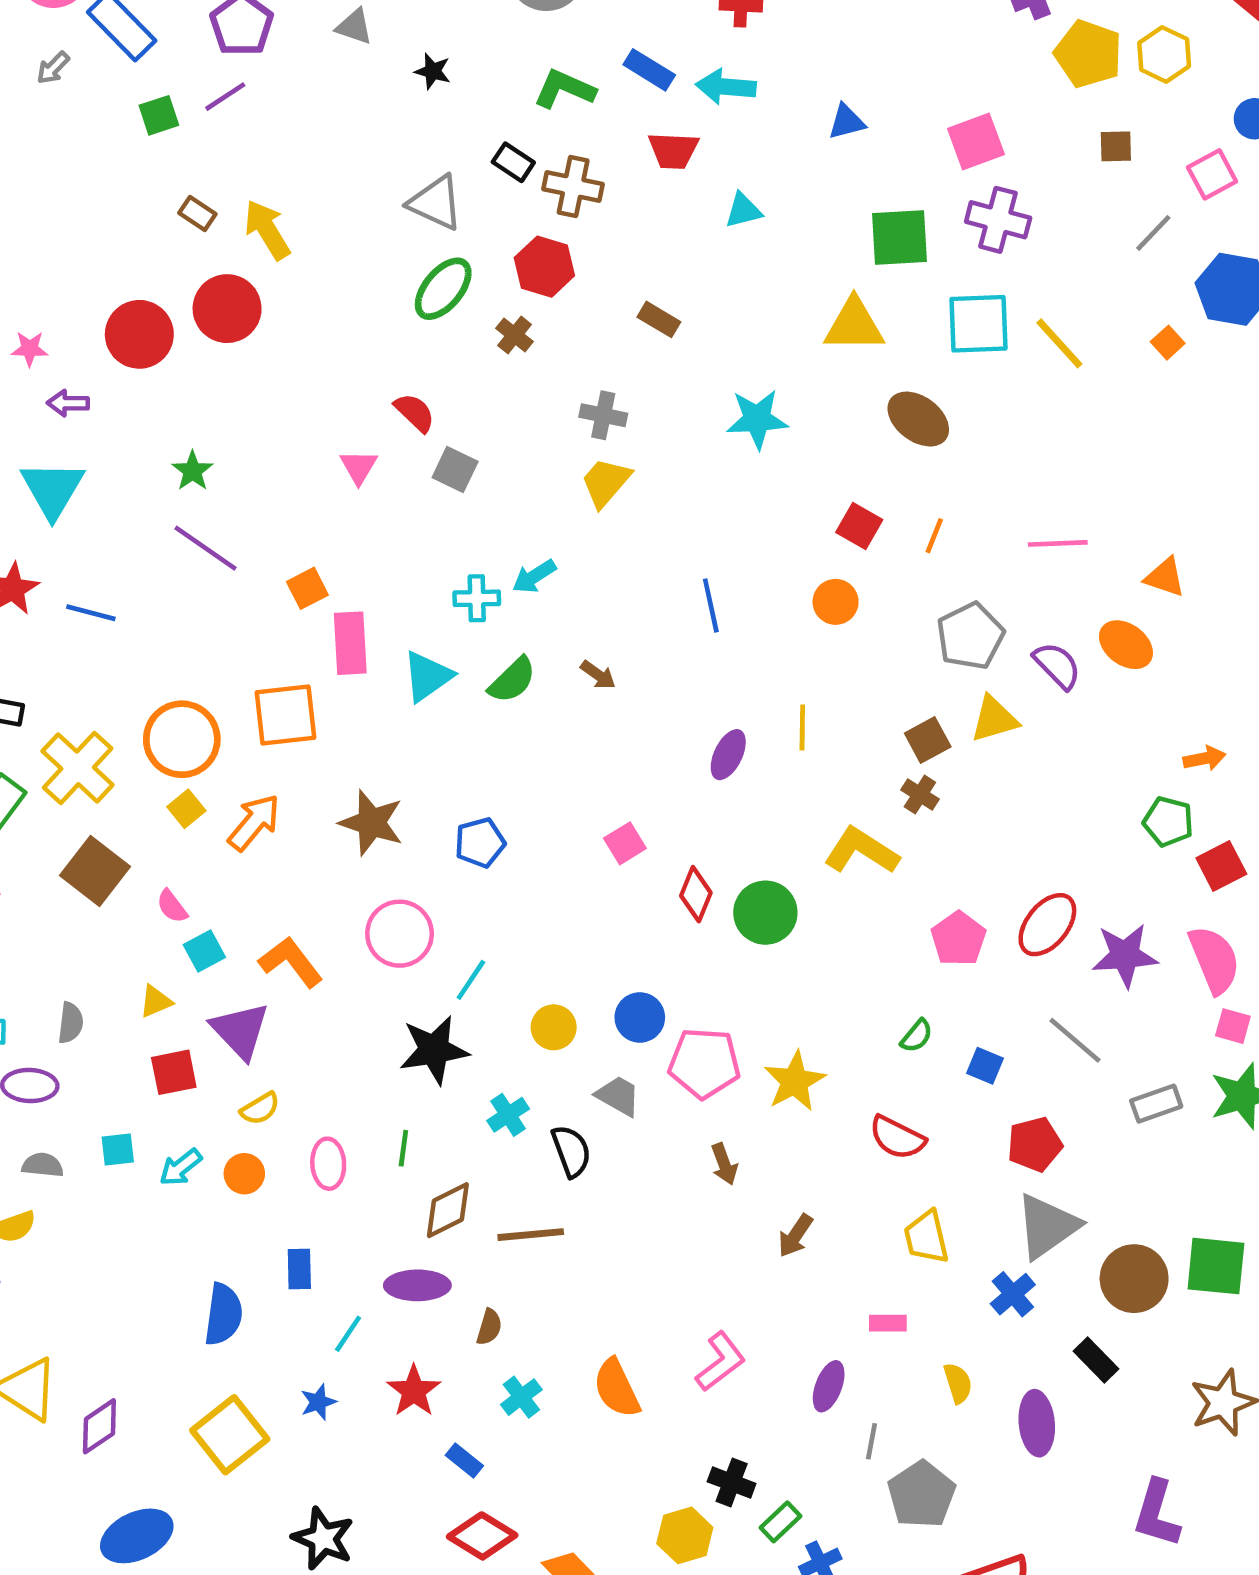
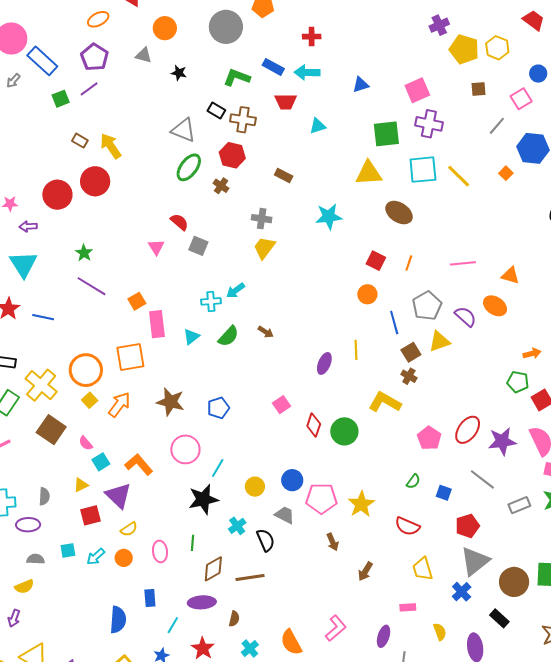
blue line: (711, 606) -> (394, 322), moved
cyan triangle: (428, 676) -> (191, 337), size x0.7

